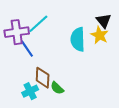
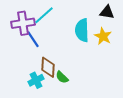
black triangle: (104, 21) -> (107, 12), turned -42
yellow star: (100, 35) -> (103, 36), moved

